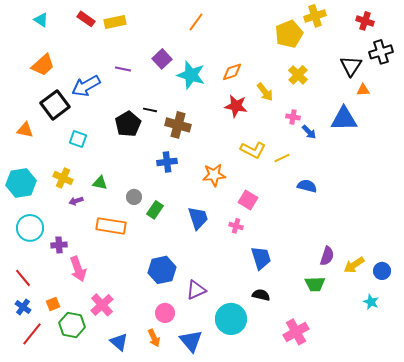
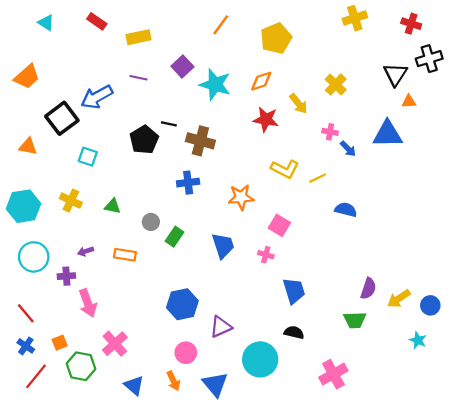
yellow rectangle: (115, 22) -> (138, 37), moved
yellow pentagon: (289, 34) -> (276, 38), moved
orange trapezoid: (43, 65) -> (27, 77), moved
purple arrow: (76, 201) -> (86, 251), moved
orange rectangle: (111, 226) -> (125, 255), size x0.7

